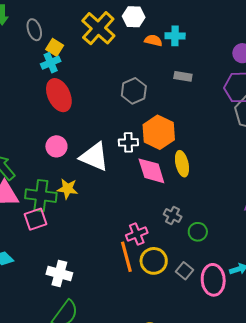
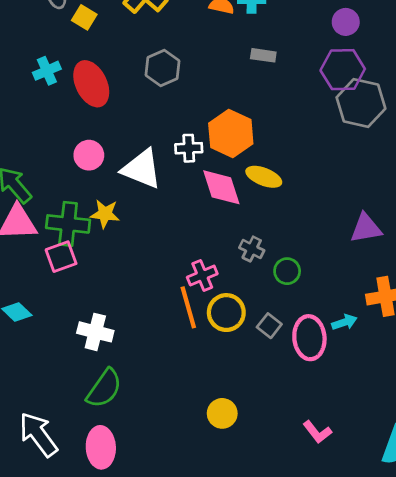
cyan cross: (51, 63) -> (47, 71), moved
gray hexagon: (134, 91) -> (163, 68), moved
yellow ellipse: (182, 164) -> (264, 177), turned -55

